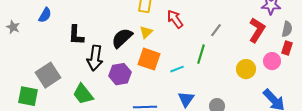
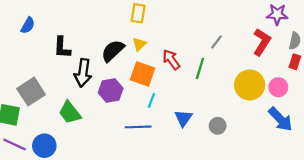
red arrow: (175, 19) -> (171, 60), moved
pink circle: (272, 61) -> (278, 87), moved
cyan line: (177, 69) -> (151, 100), moved, turned -48
yellow circle: (246, 69) -> (250, 85), size x1.4

